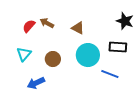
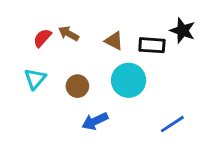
black rectangle: (118, 47) -> (152, 45), moved
blue line: (110, 74) -> (172, 124), moved, turned -54
blue arrow: (36, 83) -> (95, 121), moved

